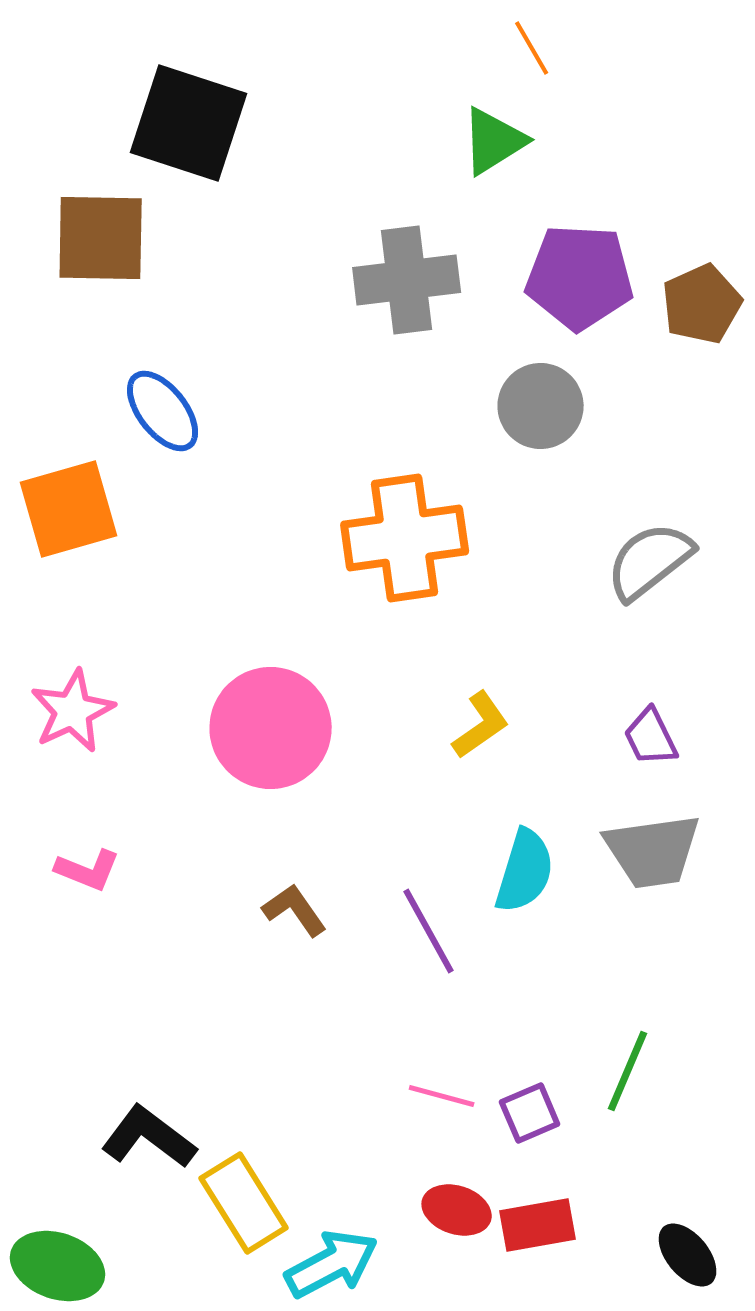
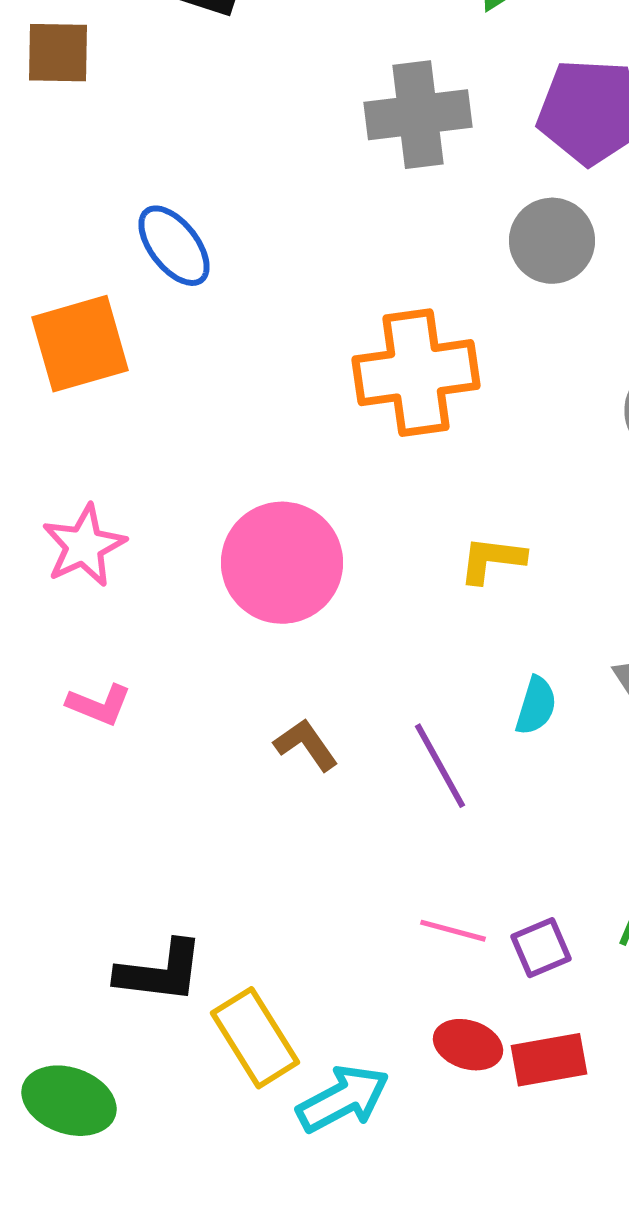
brown square: (101, 238) -> (58, 53), moved, size x0.7
yellow L-shape: (481, 725) -> (492, 560), turned -138
cyan semicircle: (525, 871) -> (536, 706), size x0.7
black L-shape: (149, 1137) -> (160, 972), turned 150

